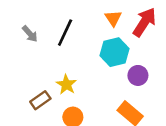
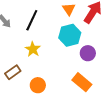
yellow star: (66, 85) -> (33, 49), moved

